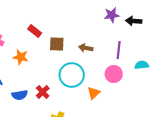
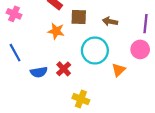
orange star: (21, 57) -> (56, 31), moved

